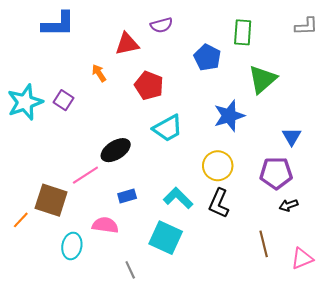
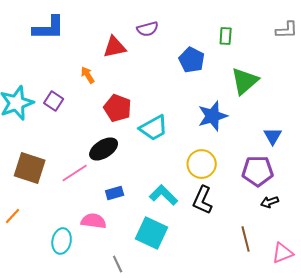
green rectangle: (243, 32) -> (226, 36), size x0.7
red pentagon: (149, 86) -> (118, 108), moved
brown square: (51, 200) -> (30, 168), moved

